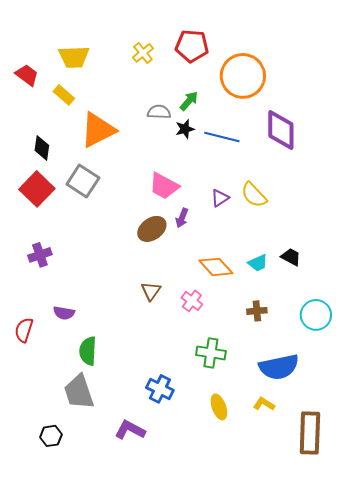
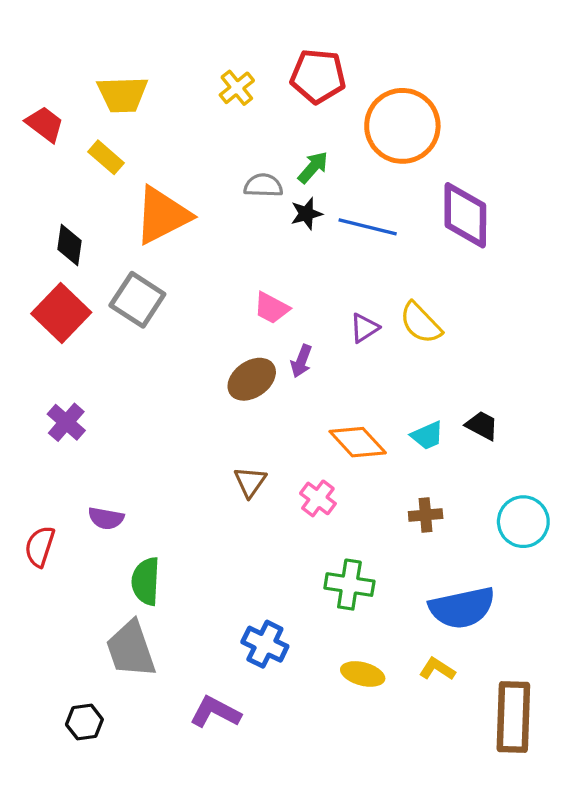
pink trapezoid: (164, 186) -> (272, 308), size x0.7
purple cross: (40, 255) -> (66, 422), turned -30
yellow ellipse: (219, 407) -> (363, 674), turned -55

